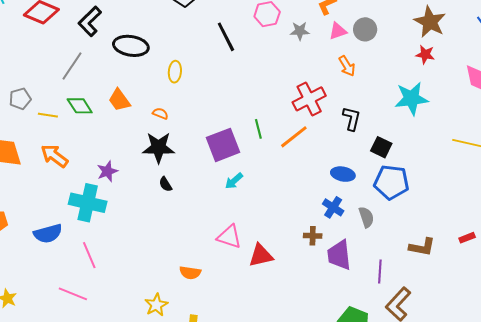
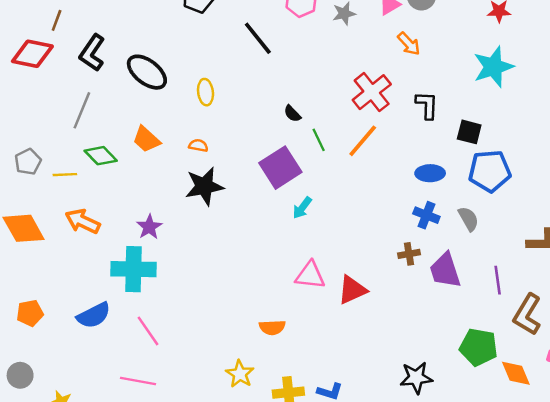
black ellipse: (131, 46) -> (147, 72), turned 40
black semicircle: (165, 184) -> (292, 114), moved

